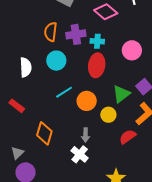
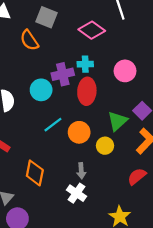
orange semicircle: (51, 32) -> (29, 40), moved, turned -36
purple cross: (76, 34) -> (63, 74), moved
red semicircle: (128, 137) -> (137, 176), moved

